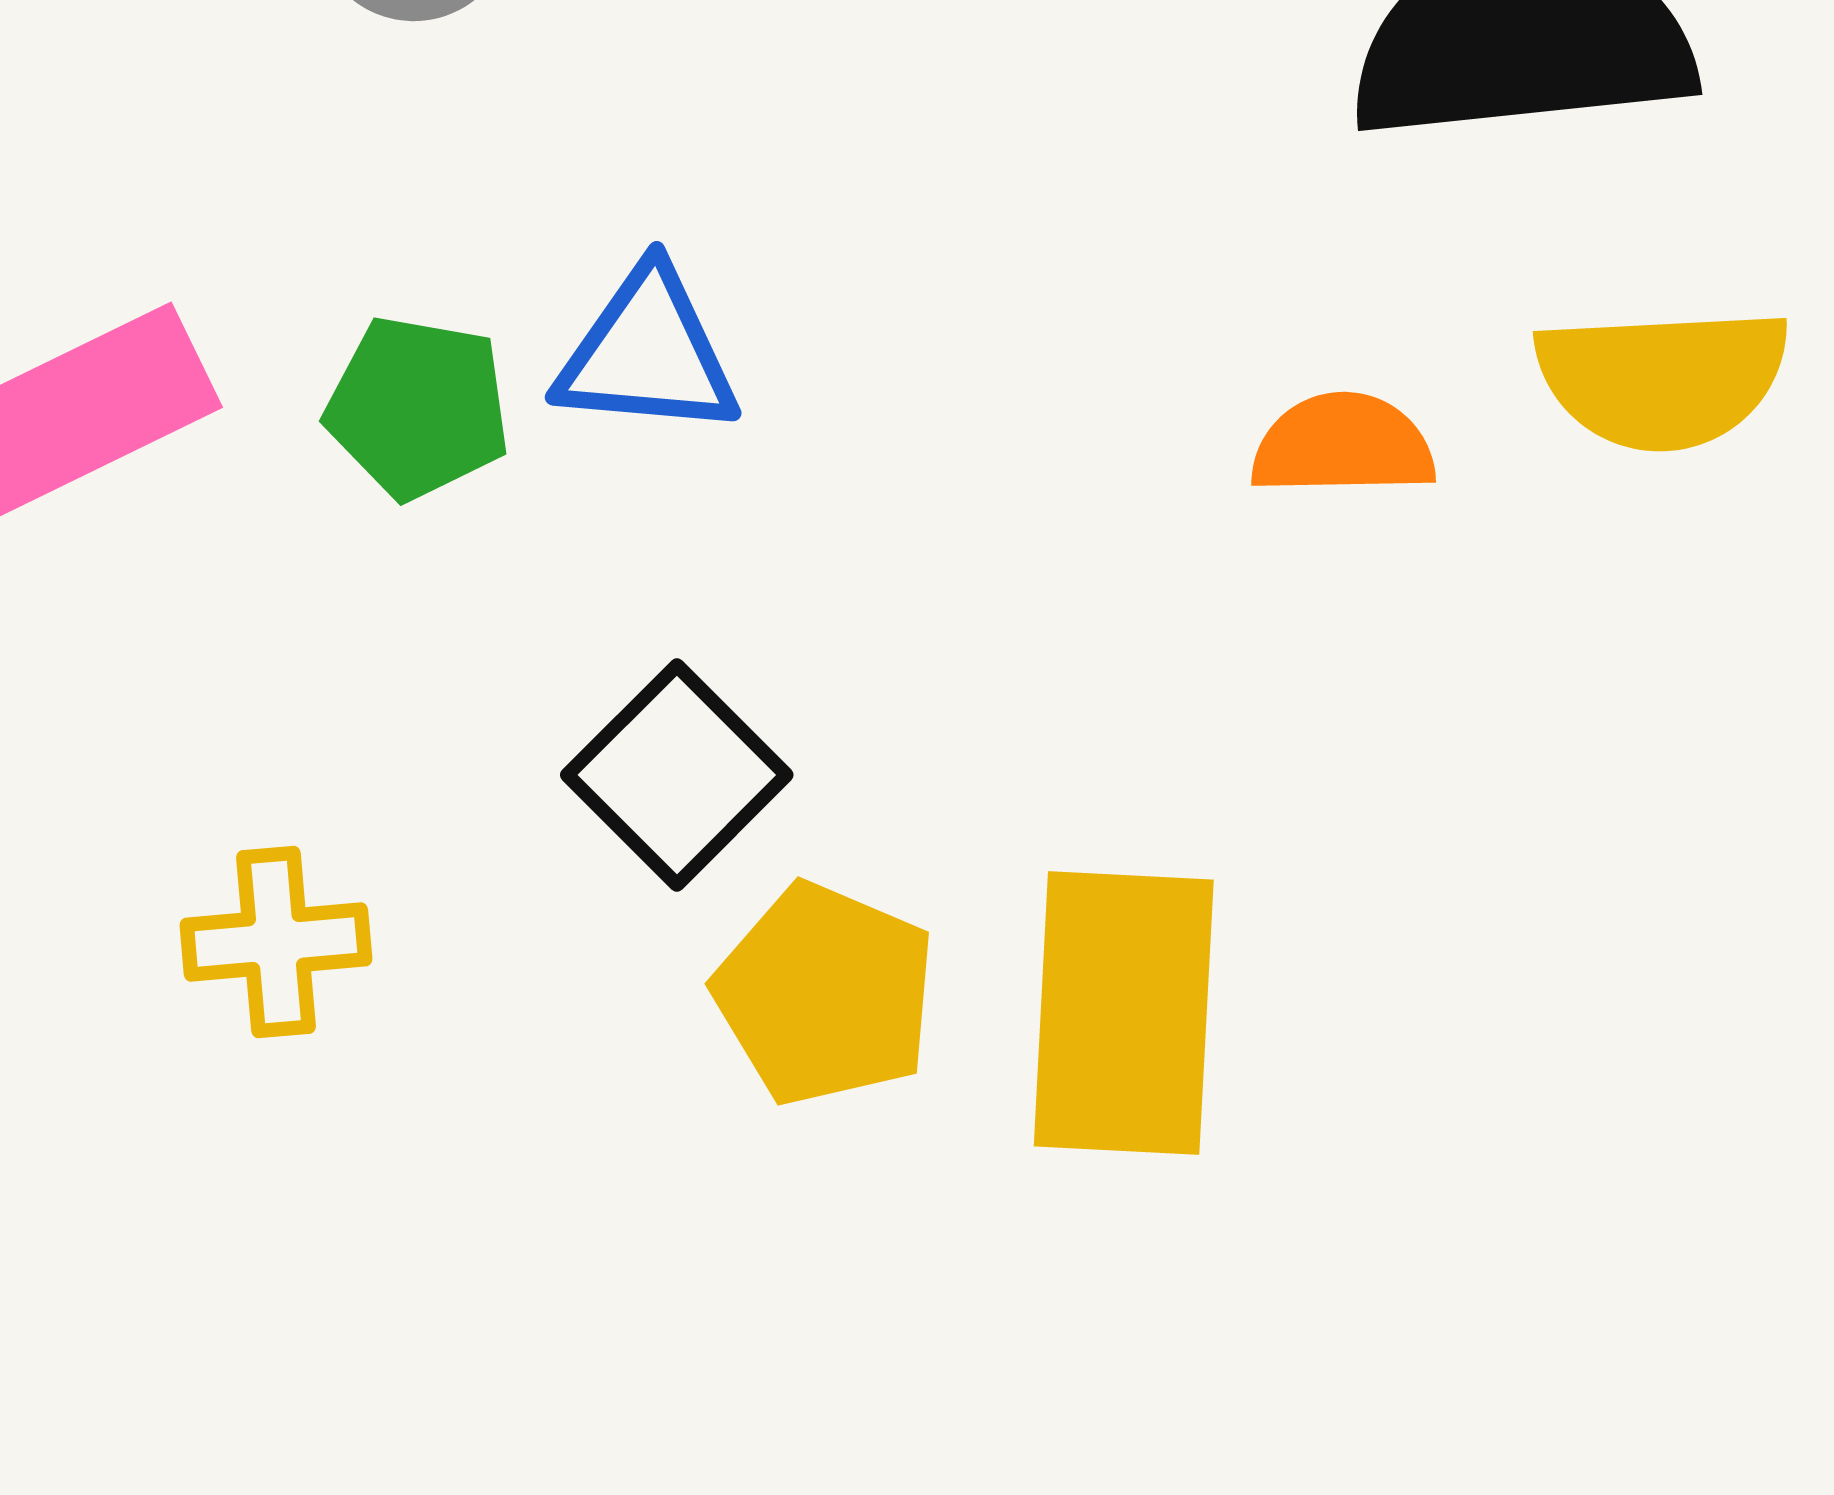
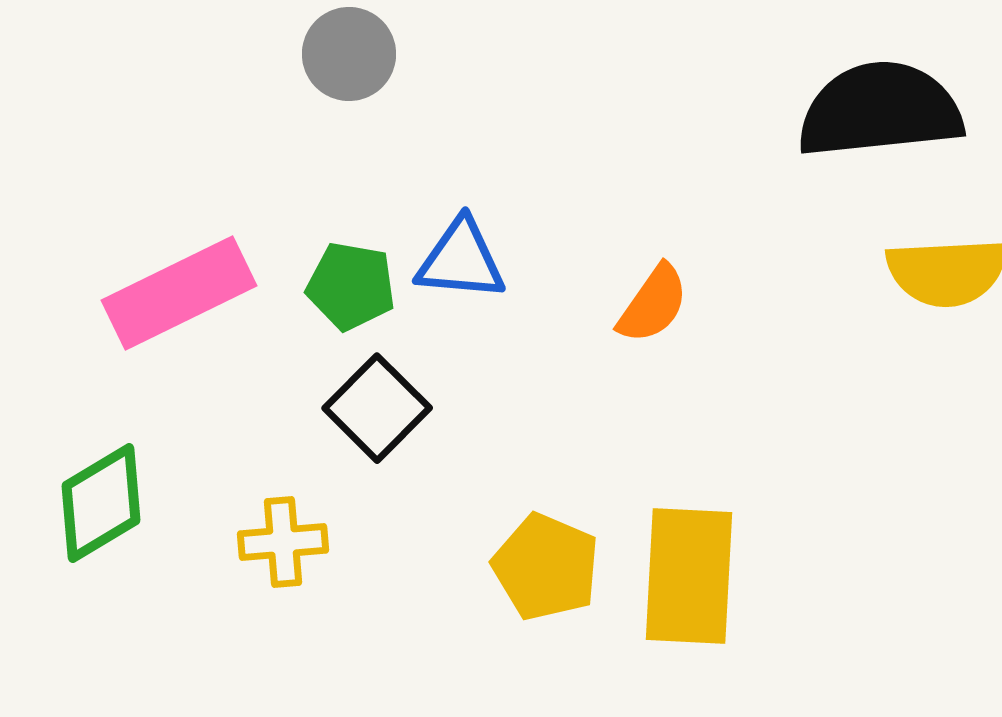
orange semicircle: (1343, 445) -> (653, 304), moved, turned 126
black square: (677, 775) -> (377, 408), moved

